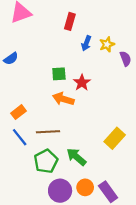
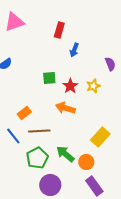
yellow star: (107, 44) -> (93, 86), moved
orange arrow: (63, 99) -> (65, 108), moved
orange rectangle: (19, 112) -> (24, 113), moved
orange circle: (85, 187) -> (86, 162), moved

